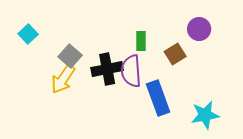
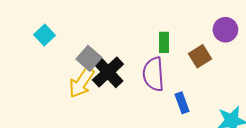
black cross: (107, 69) -> (108, 72), moved, turned -32
blue rectangle: (158, 98) -> (182, 103), size x0.6

